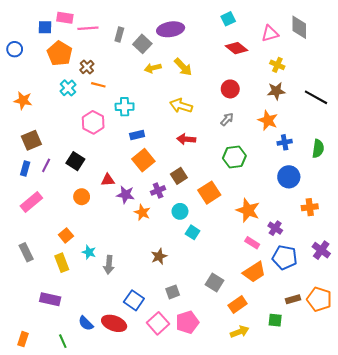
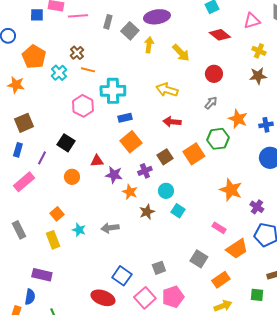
orange pentagon: (60, 53) -> (34, 57), moved
yellow arrow: (183, 67) -> (181, 53), moved
yellow arrow: (153, 68) -> (149, 45), moved, turned 112
cyan cross: (125, 107) -> (113, 91), size x1.4
orange star: (268, 120) -> (238, 119), moved
purple line: (46, 165) -> (42, 158), moved
orange square: (209, 193) -> (194, 154), moved
pink rectangle: (252, 243) -> (219, 228), moved
brown star: (159, 256) -> (147, 212), moved
gray arrow: (109, 265) -> (110, 228), moved, turned 78
blue semicircle: (86, 323) -> (30, 297), moved, turned -126

